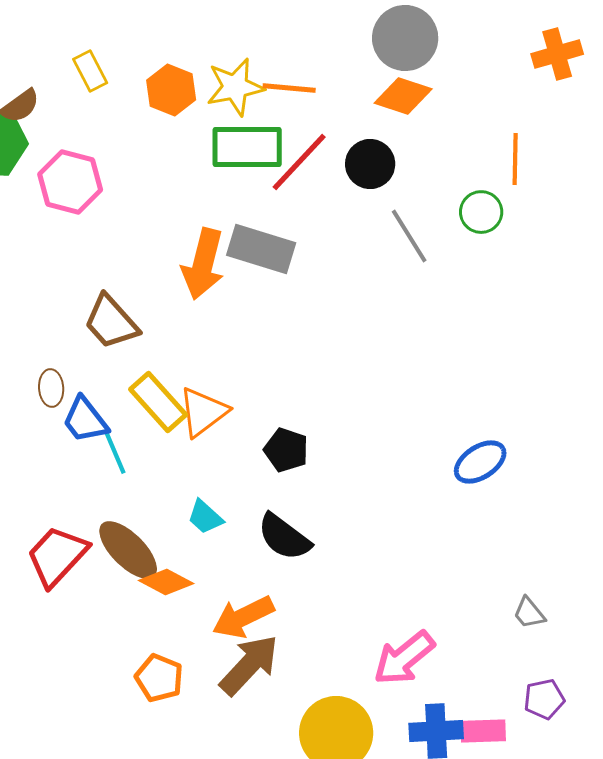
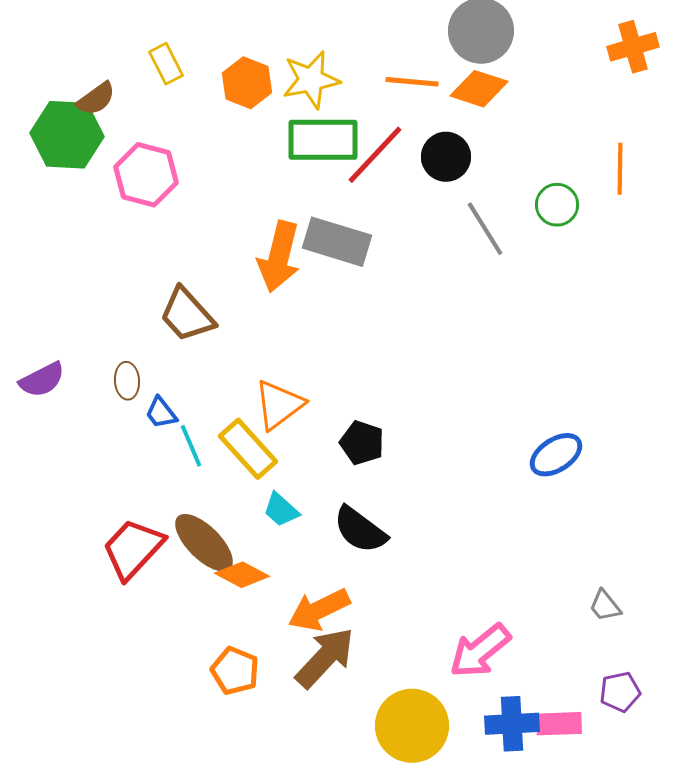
orange line: (289, 88) -> (412, 82), moved
orange line: (515, 159) -> (620, 169), moved
yellow rectangle: (158, 402) -> (248, 449), moved
blue trapezoid: (85, 420) -> (161, 413), size x0.7

